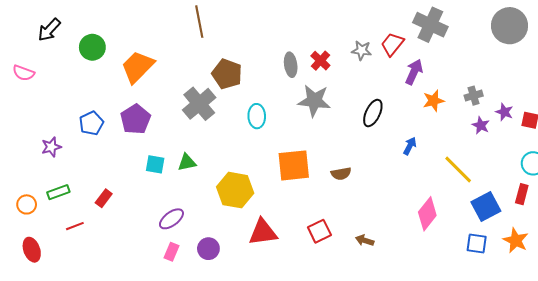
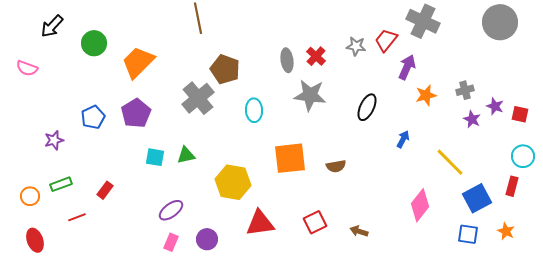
orange star: (516, 240) -> (506, 231), size x0.7

